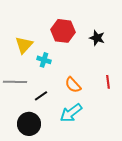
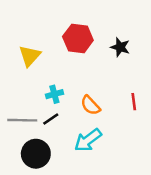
cyan cross: (44, 60) -> (54, 94), moved, turned -32
gray line: (15, 82) -> (22, 120), moved

